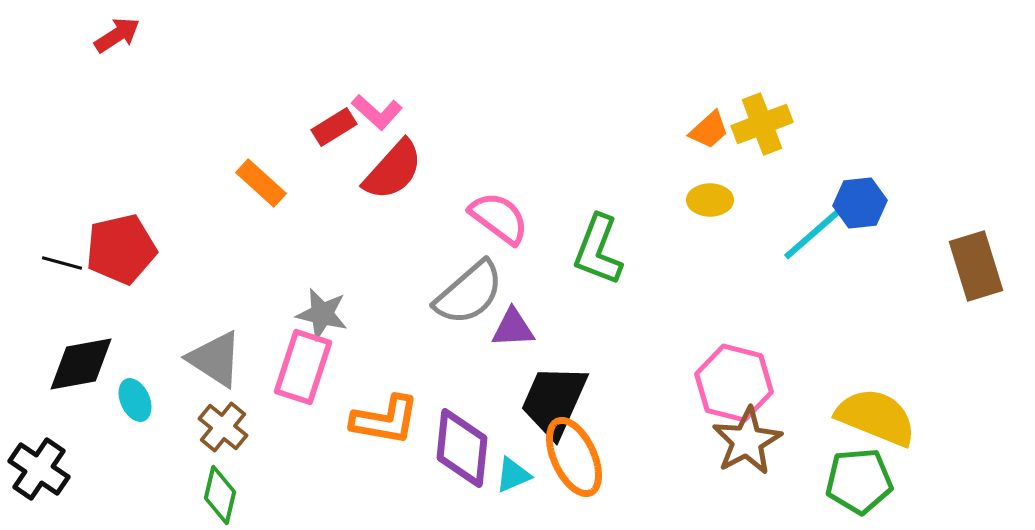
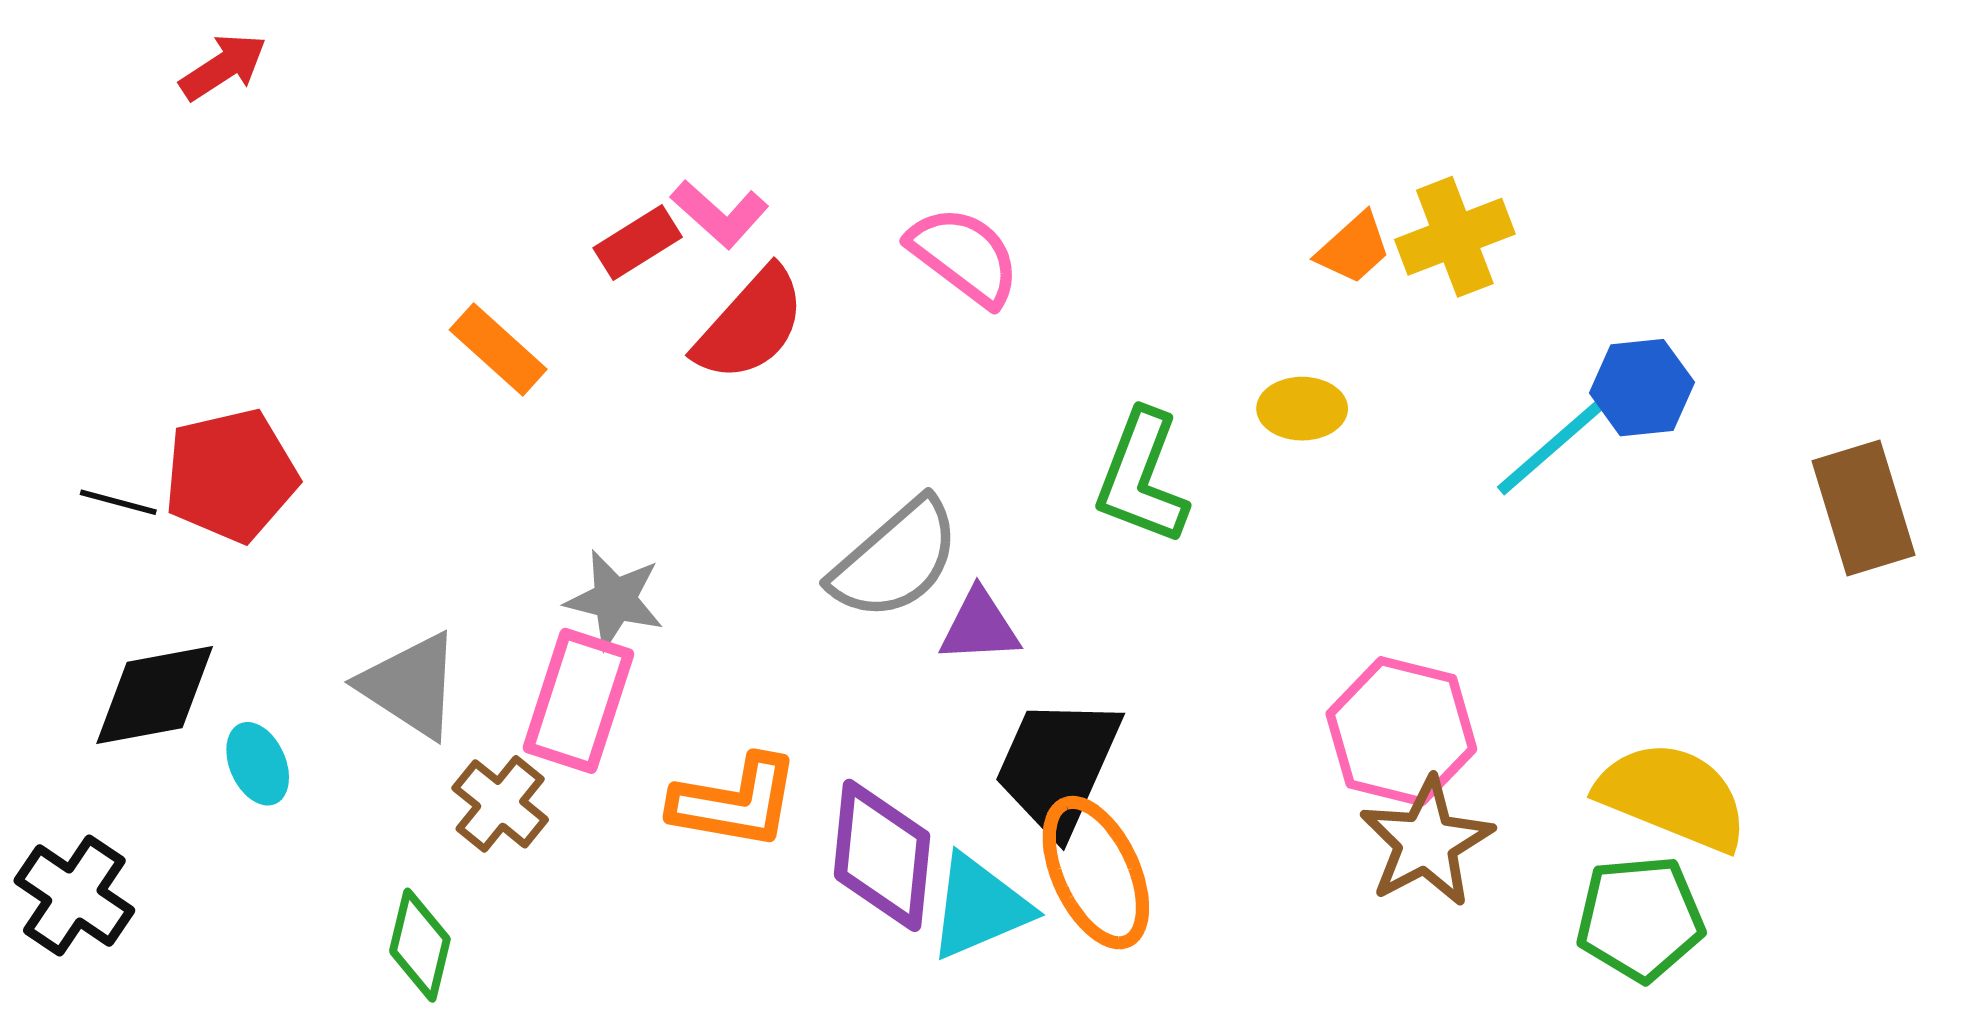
yellow ellipse: (710, 200) -> (1302, 409), moved
pink semicircle: (499, 218) -> (964, 256), moved
brown cross: (223, 427) -> (500, 804), moved
cyan triangle: (513, 475) -> (979, 907), size x1.6

